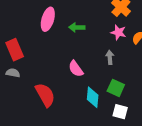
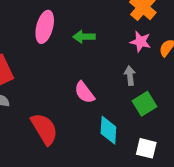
green square: (116, 88) -> (144, 104), moved, turned 36

